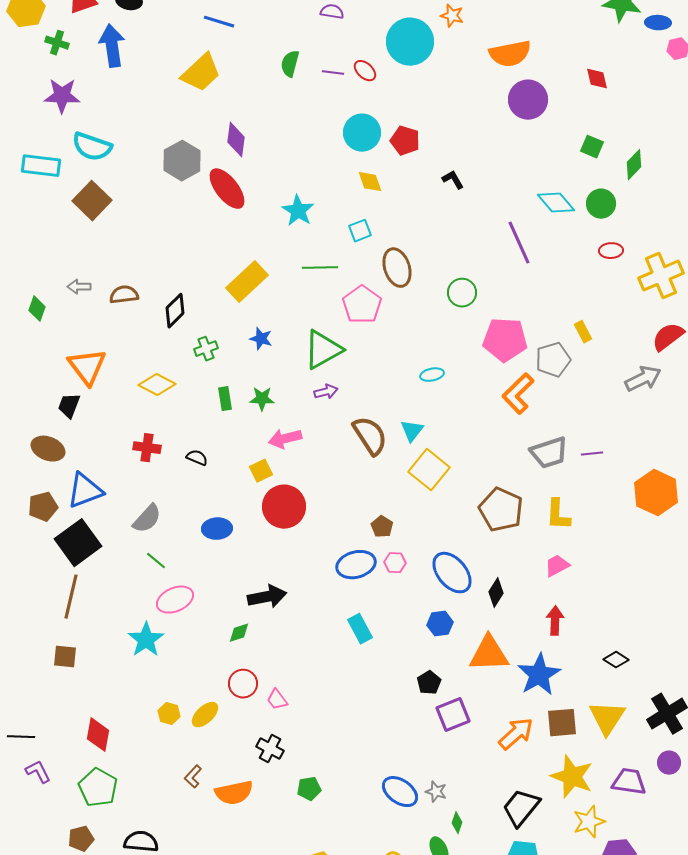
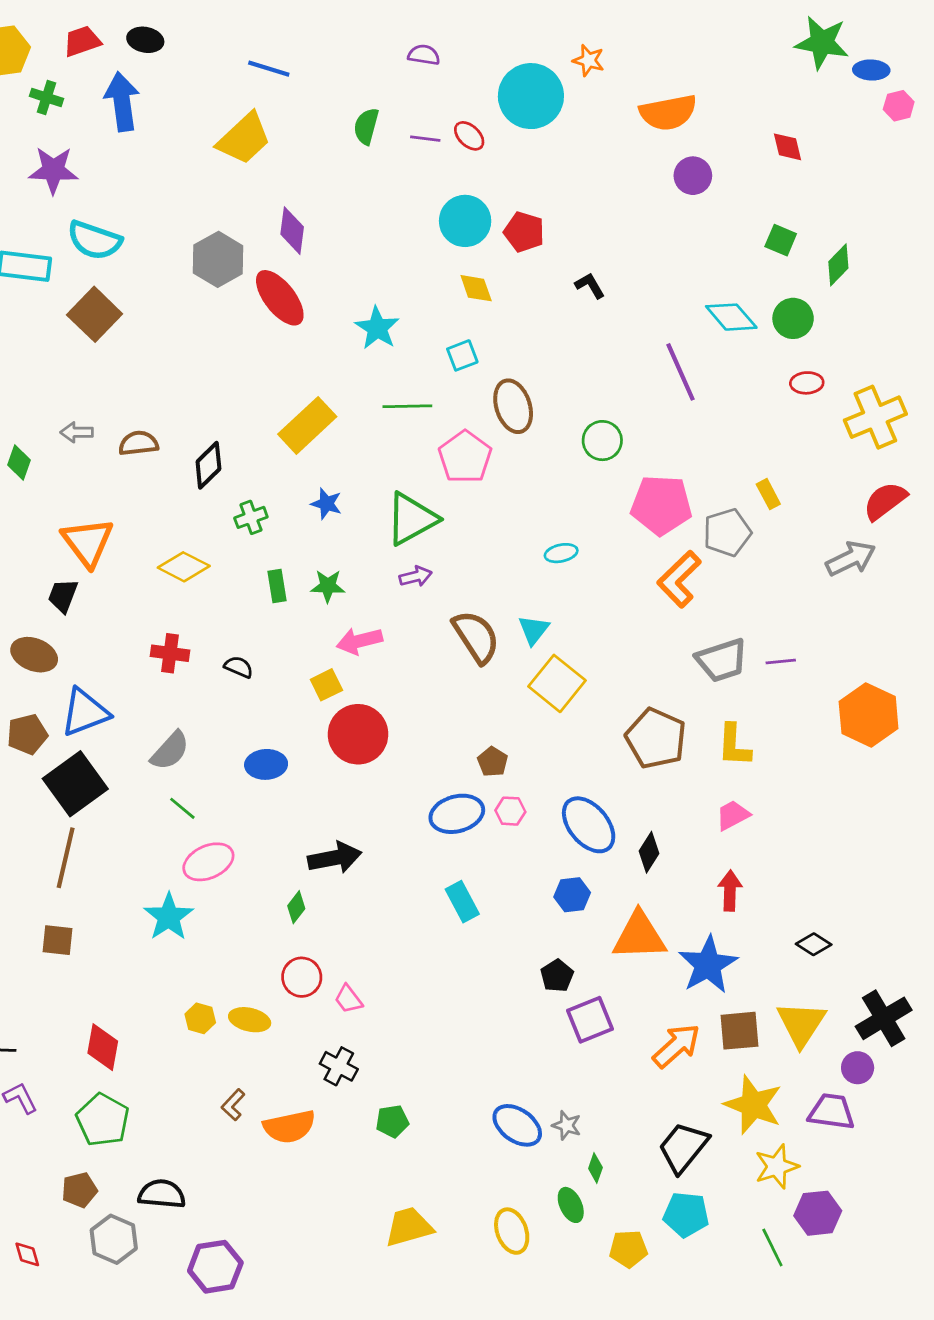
purple circle: (528, 100) -> (693, 176), size x0.7
green diamond: (239, 633) -> (296, 907), turned -35
yellow ellipse: (205, 715) -> (250, 1020), turned 56
purple circle: (669, 763) -> (858, 1068), moved

